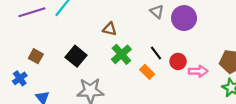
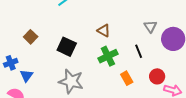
black line: (156, 53) -> (139, 51), moved
black square: (76, 56) -> (67, 47), turned -30
blue cross: (20, 78) -> (11, 63), moved

